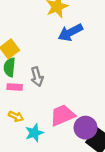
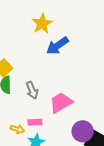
pink rectangle: (15, 87) -> (35, 122), moved
pink trapezoid: (63, 115) -> (61, 103), moved

